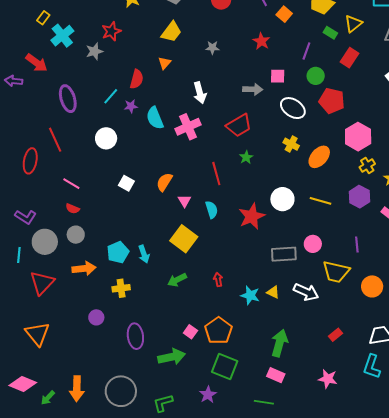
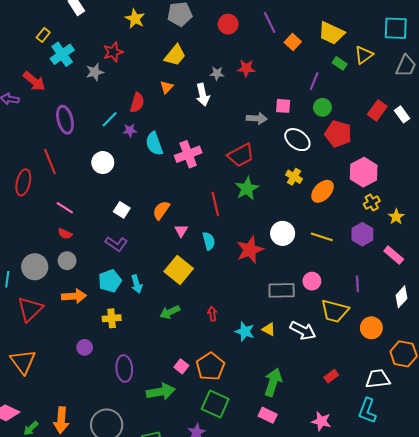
red star: (261, 41) -> (246, 68), moved, turned -30
red rectangle: (349, 58) -> (377, 110), moved
white arrow: (200, 93) -> (203, 95), moved
green star: (246, 157) -> (247, 189), size x1.6
purple L-shape: (26, 217) -> (116, 244), moved

